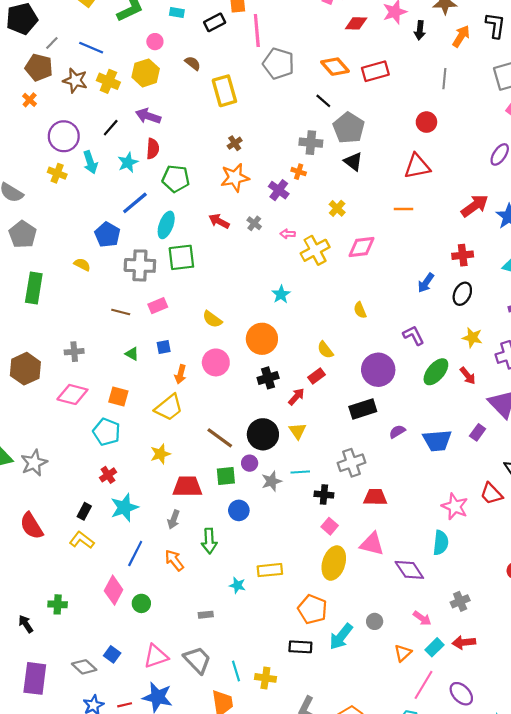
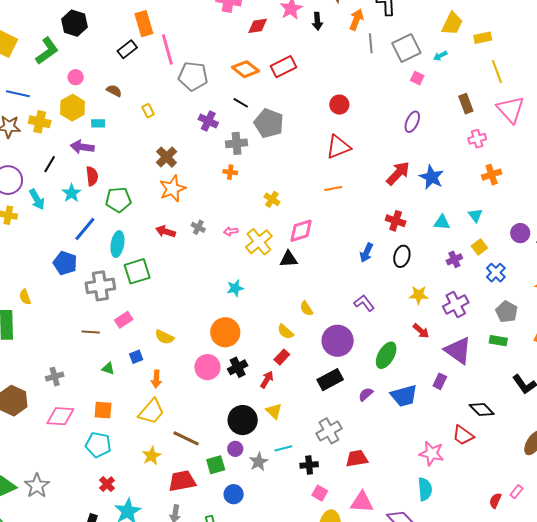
cyan rectangle: (177, 12) -> (98, 123), moved
gray line: (444, 79) -> (371, 43), moved
yellow rectangle: (224, 91) -> (148, 111), size x0.5
brown cross: (235, 143) -> (167, 157), size x1.5
black triangle: (353, 162) -> (289, 259), moved, turned -30
purple cross: (279, 190) -> (208, 121), moved
red cross: (463, 255) -> (396, 221), turned 36
yellow semicircle: (82, 264) -> (25, 297), moved, turned -126
cyan star: (281, 294) -> (235, 288), turned 30
yellow semicircle: (360, 310) -> (306, 309), moved
yellow semicircle: (212, 319) -> (164, 337), moved
pink circle: (216, 362) -> (207, 367), moved
green ellipse: (436, 372) -> (386, 355), moved
brown line: (220, 438) -> (186, 438), moved

